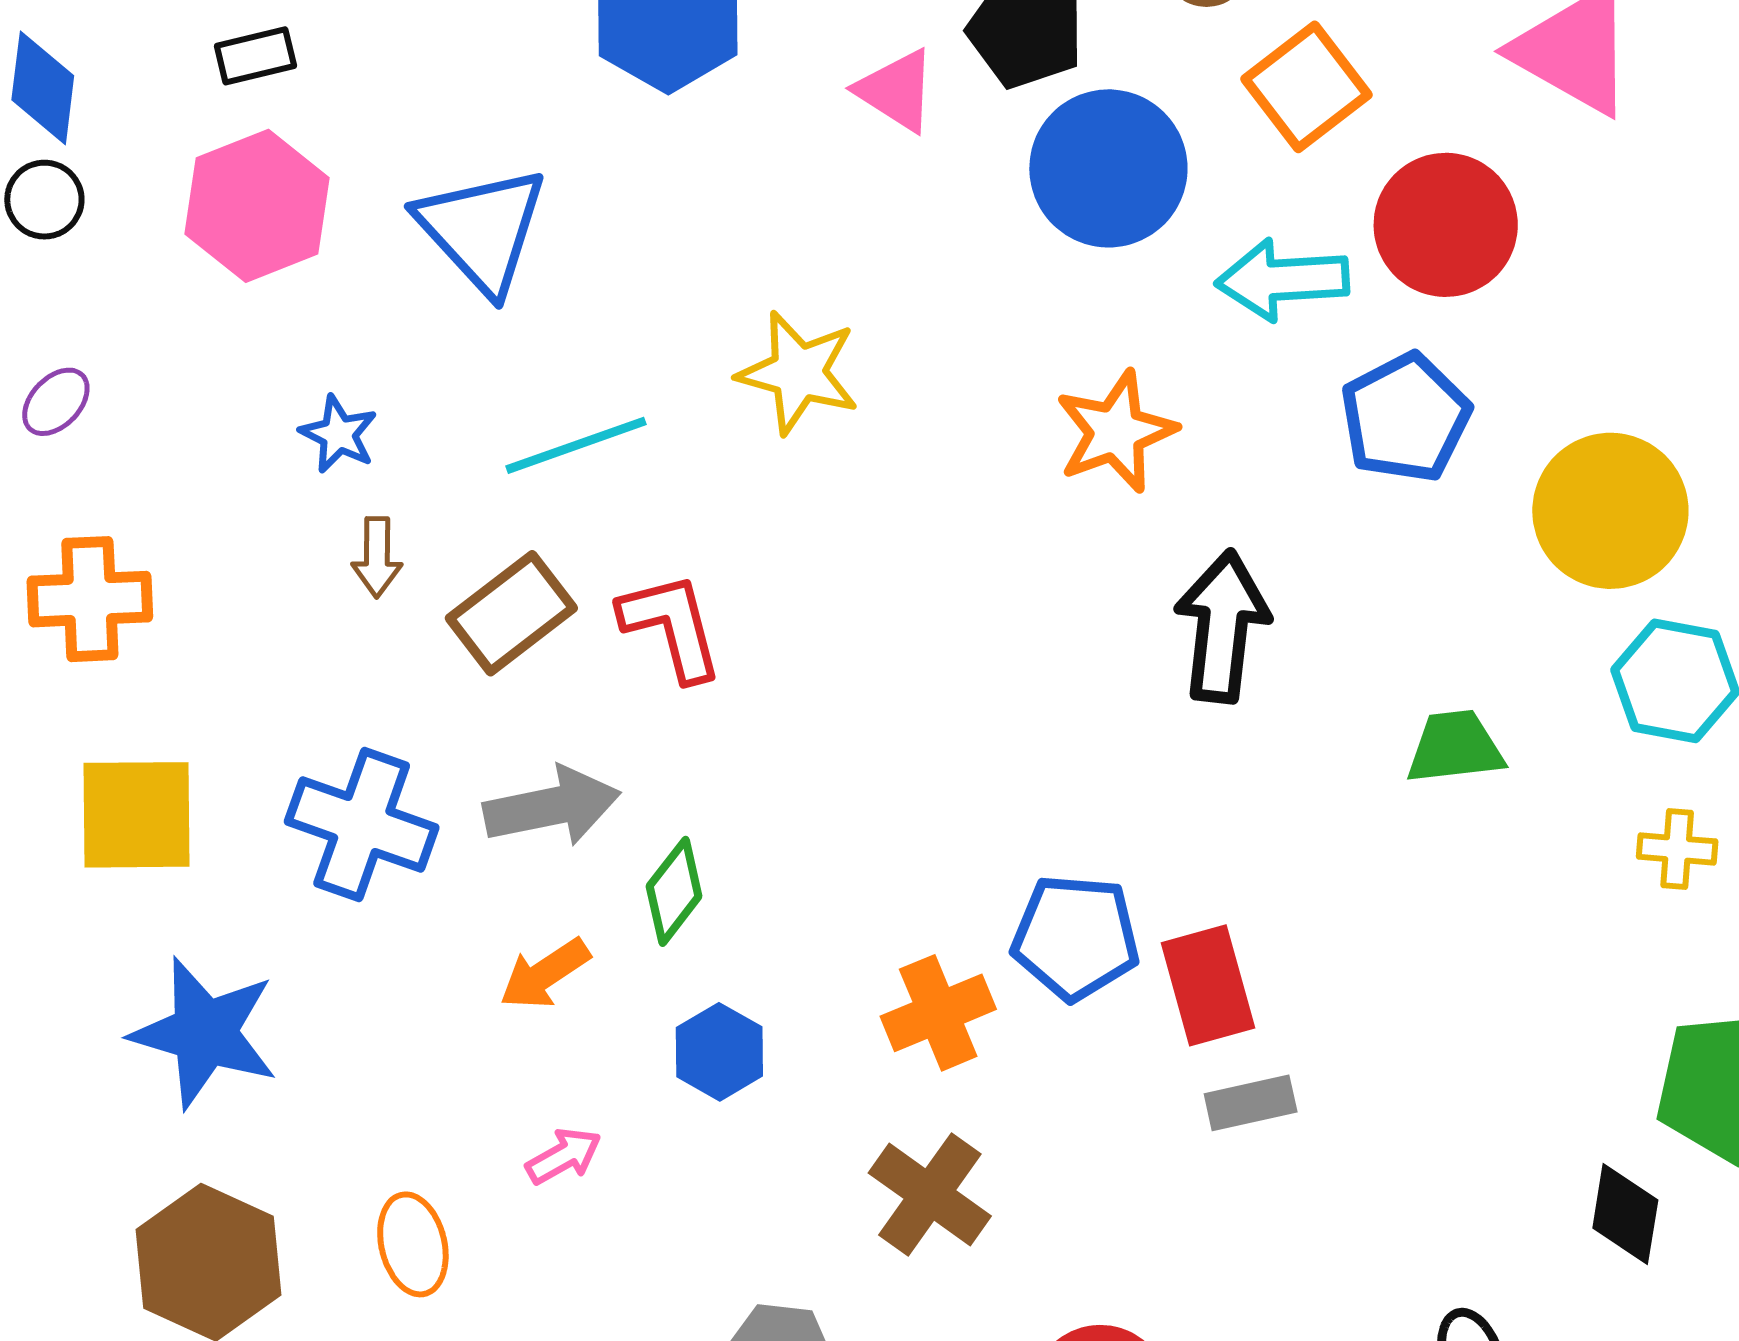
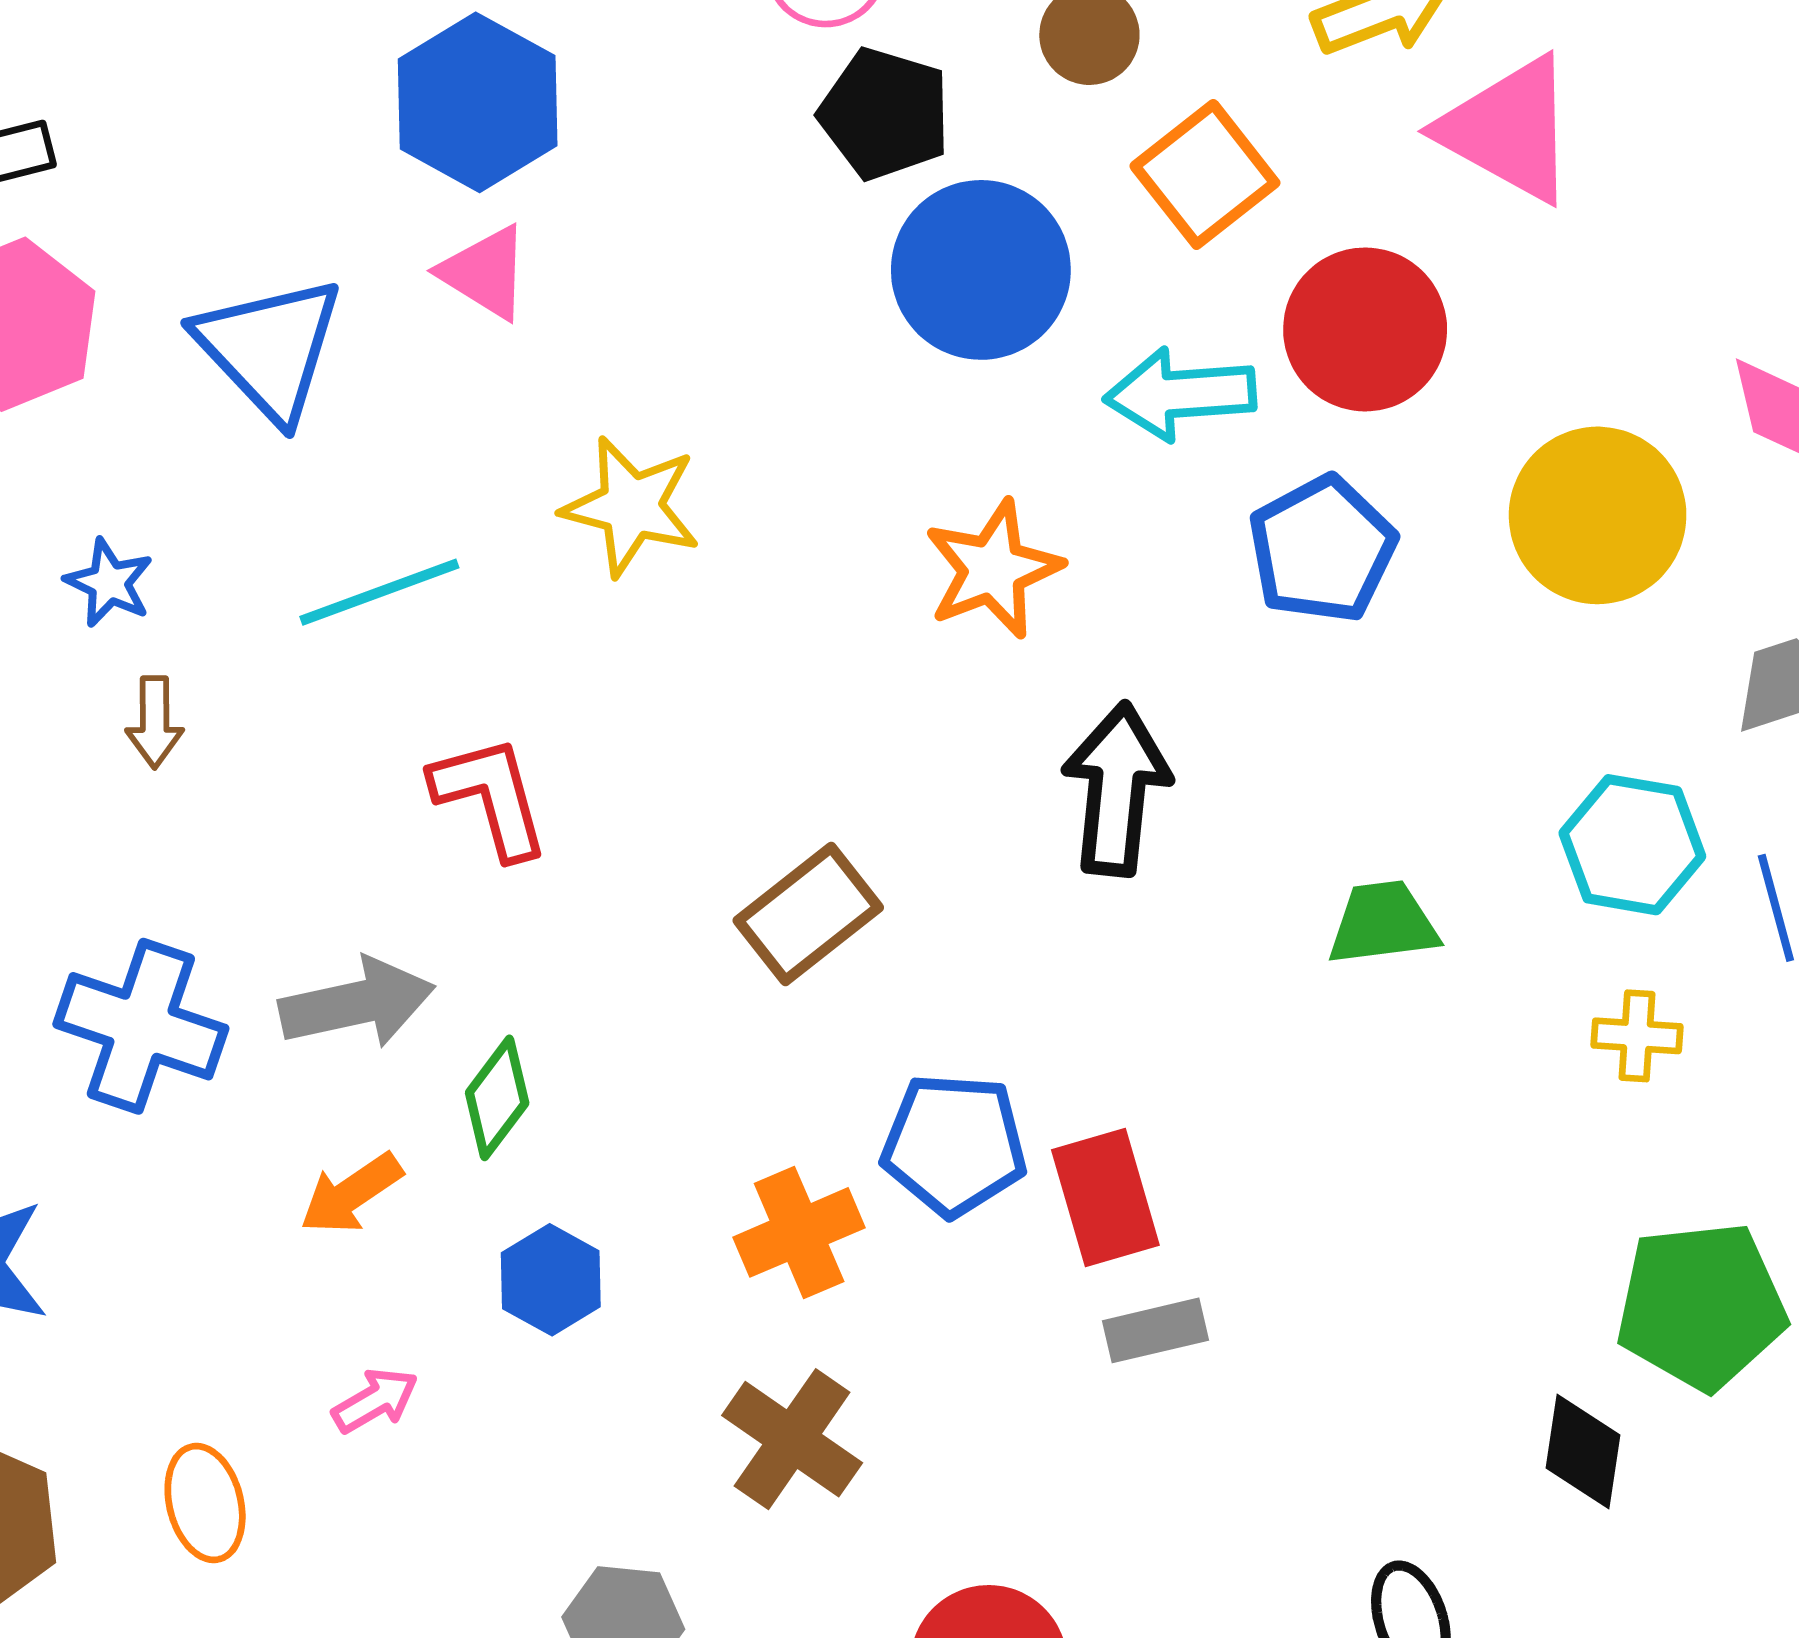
pink triangle: (896, 90) -> (485, 272), moved
yellow circle: (1610, 511) -> (1598, 515), moved
brown rectangle: (511, 613) -> (808, 914), moved

